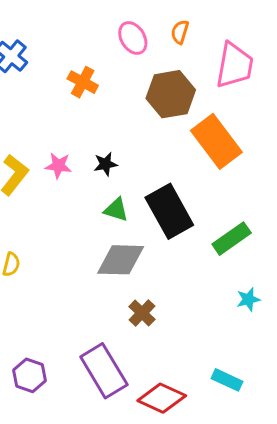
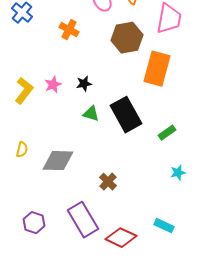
orange rectangle: (216, 141) -> (157, 69), turned 52
pink star: (58, 166) -> (53, 85), turned -30
green rectangle: (232, 239) -> (167, 133), size x0.7
gray diamond: (121, 260) -> (58, 161), moved

